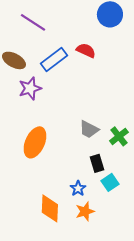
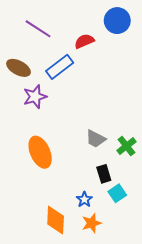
red semicircle: (86, 50) -> (84, 41), moved, turned -48
orange ellipse: (35, 142) -> (40, 152), turned -48

